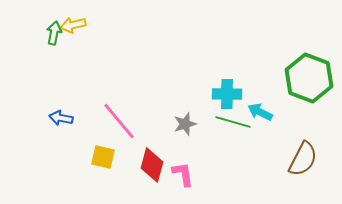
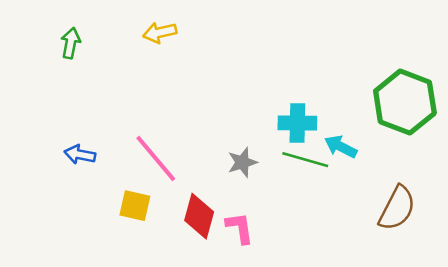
yellow arrow: (73, 25) -> (160, 33), moved

